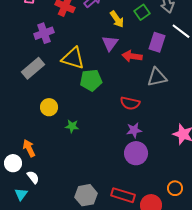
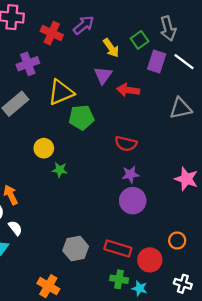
purple rectangle: (157, 42) -> (157, 62), moved
yellow triangle: (73, 58) -> (61, 92), turned -40
gray triangle: (157, 77) -> (181, 108), moved
yellow circle: (49, 107) -> (44, 148), moved

